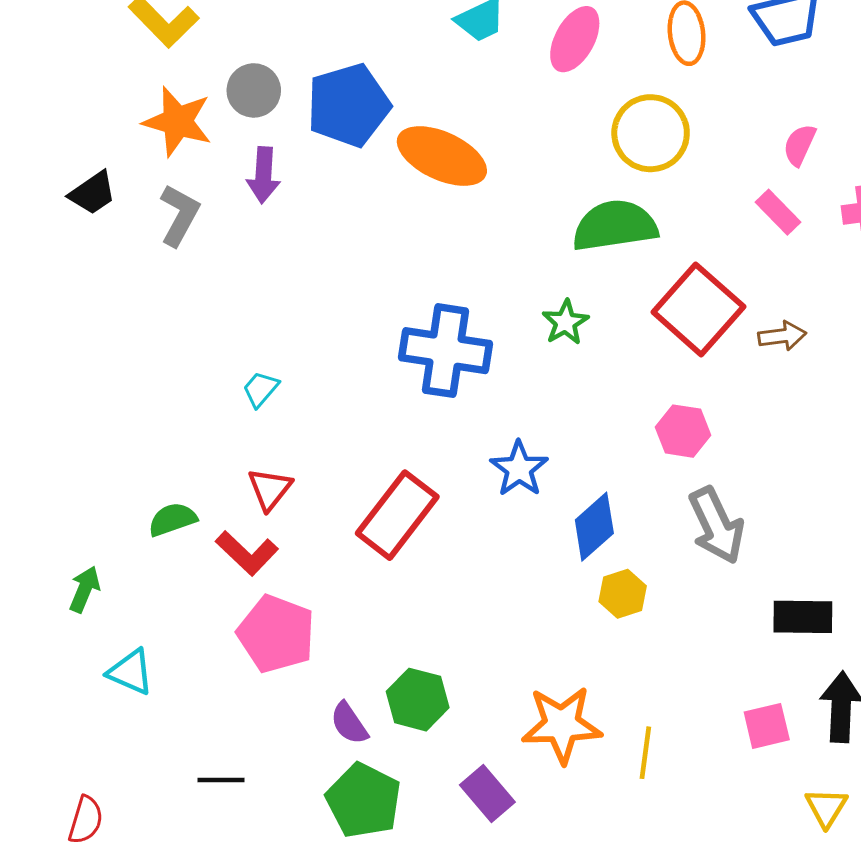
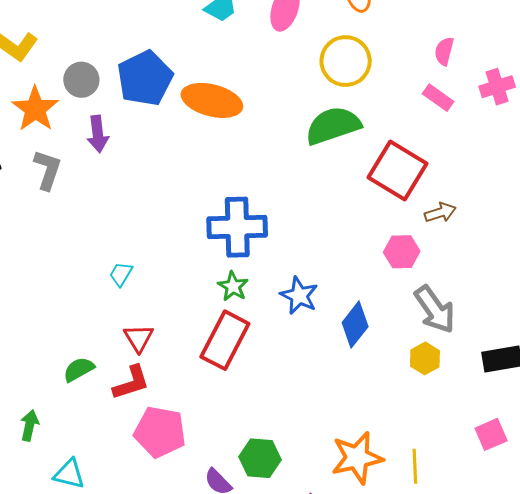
orange star: (178, 122) -> (35, 109), turned 30
green star: (565, 322) -> (233, 286), moved
brown arrow: (782, 336) -> (440, 213), moved
red L-shape: (247, 553) -> (131, 383), turned -51
yellow hexagon: (623, 594) -> (425, 358), moved

